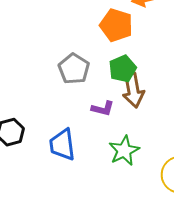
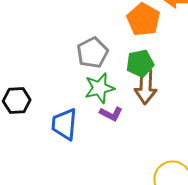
purple L-shape: (103, 109) -> (111, 114), moved
green star: (124, 151) -> (99, 88), moved

